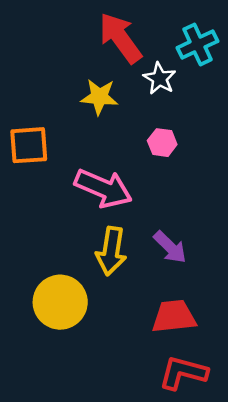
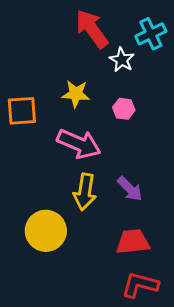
yellow star: (99, 97) -> (76, 94), moved

